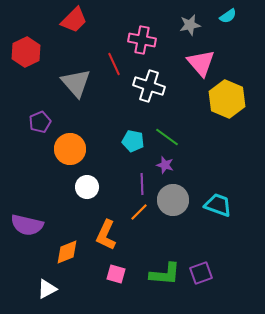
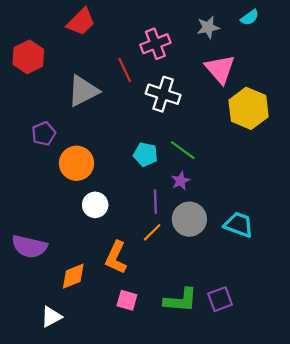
pink cross: (142, 40) -> (155, 44), turned -32
gray triangle: (76, 83) -> (83, 91), turned 44
purple star: (165, 165) -> (181, 181), turned 30

